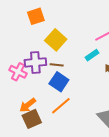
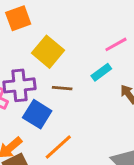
brown line: (57, 65) -> (62, 88), moved
blue square: (59, 82) -> (37, 114), moved

